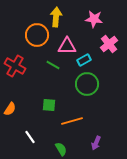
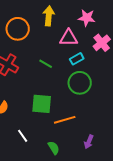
orange circle: (37, 35) -> (18, 29), moved
pink triangle: (67, 46) -> (69, 38), moved
green square: (49, 105) -> (42, 104), size x1.5

